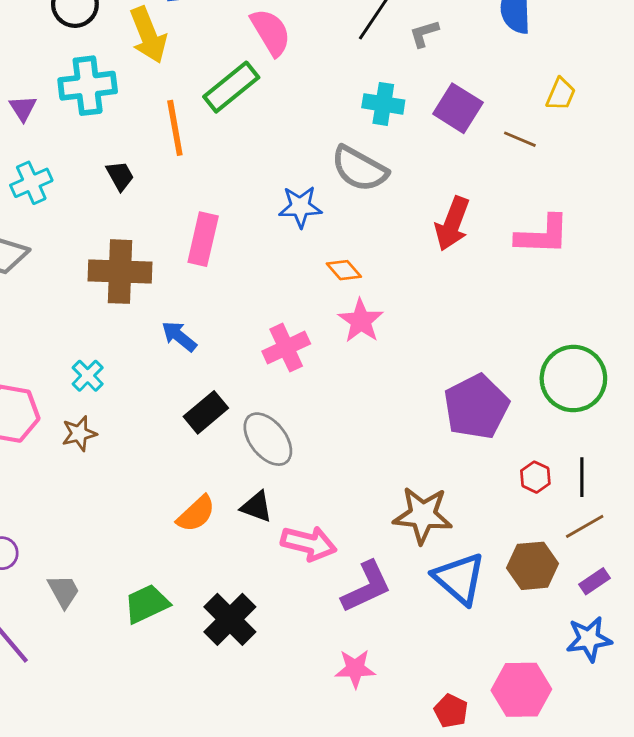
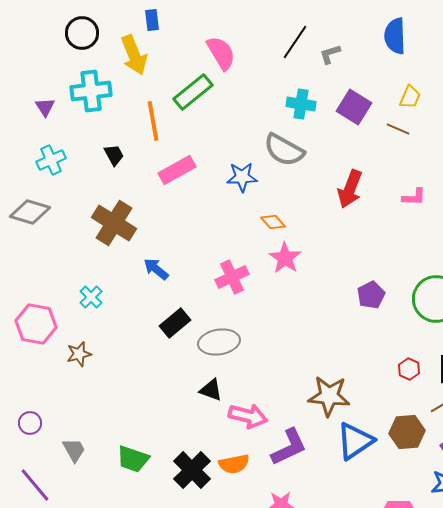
yellow trapezoid: (561, 94) -> (410, 97), moved
pink L-shape: (542, 235) -> (414, 197), size x0.6
pink rectangle: (203, 239) -> (177, 170), moved, turned 48
brown cross: (120, 272) -> (114, 223), turned 30
purple pentagon: (476, 407) -> (371, 295), moved, size x0.6
brown star: (79, 433) -> (79, 354), moved
gray ellipse: (268, 439) -> (219, 342), turned -60
orange semicircle: (196, 514) -> (234, 464), moved, turned 32
blue triangle: (459, 578) -> (355, 441), turned 45
green trapezoid: (147, 604) -> (133, 459), turned -136

